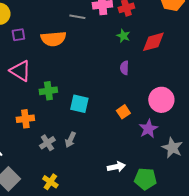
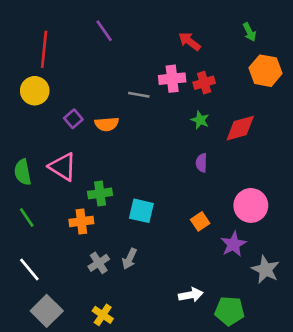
purple square: (18, 35) -> (73, 119), moved, turned -32
orange semicircle: (53, 39) -> (107, 124), size x0.7
orange cross: (25, 119) -> (81, 221), moved

